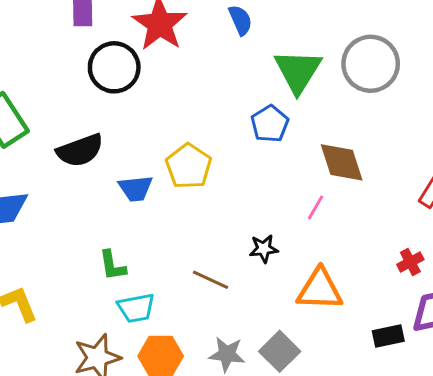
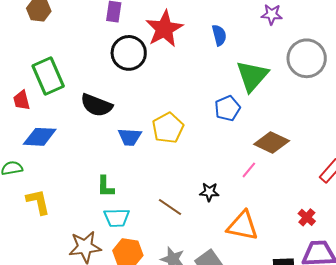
gray circle: (371, 64) -> (307, 58), moved
black semicircle: (80, 150) -> (96, 105), turned 32
brown diamond: (342, 162) -> (272, 142), turned -56
red cross: (410, 262) -> (307, 217), turned -30

